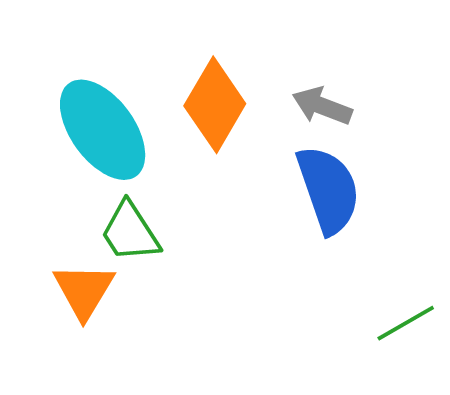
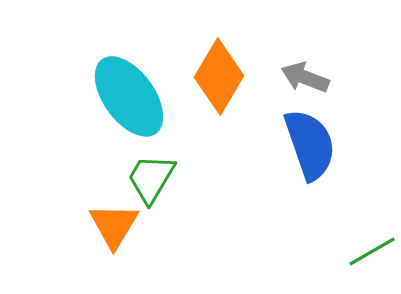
green trapezoid: (130, 232) -> (151, 178), turned 64

